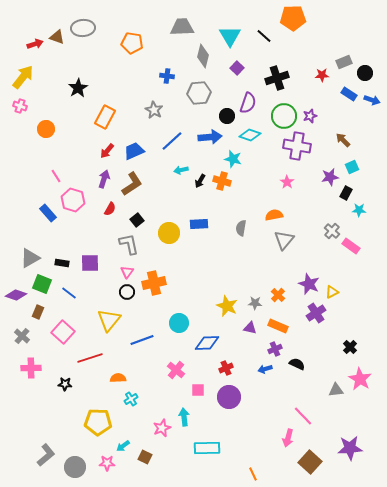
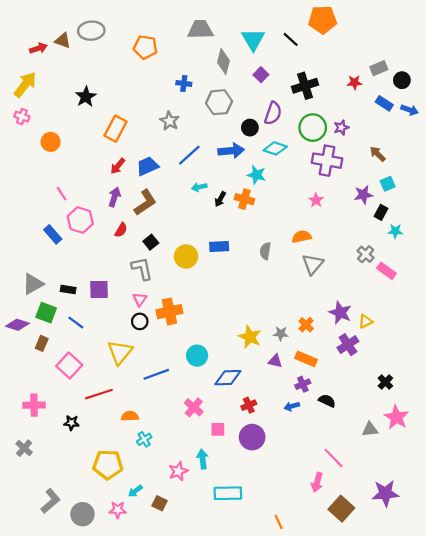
gray cross: (22, 336) -> (24, 448), moved

